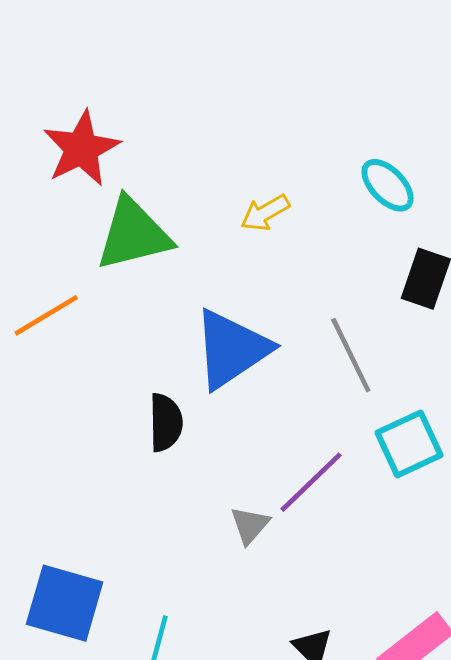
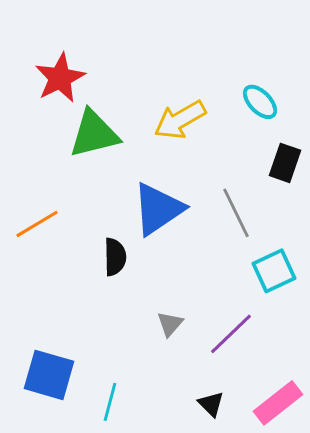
yellow arrow: (265, 213) -> (180, 120), size x1.6
orange line: (46, 315) -> (37, 224), moved
purple line: (311, 482) -> (231, 334), moved

